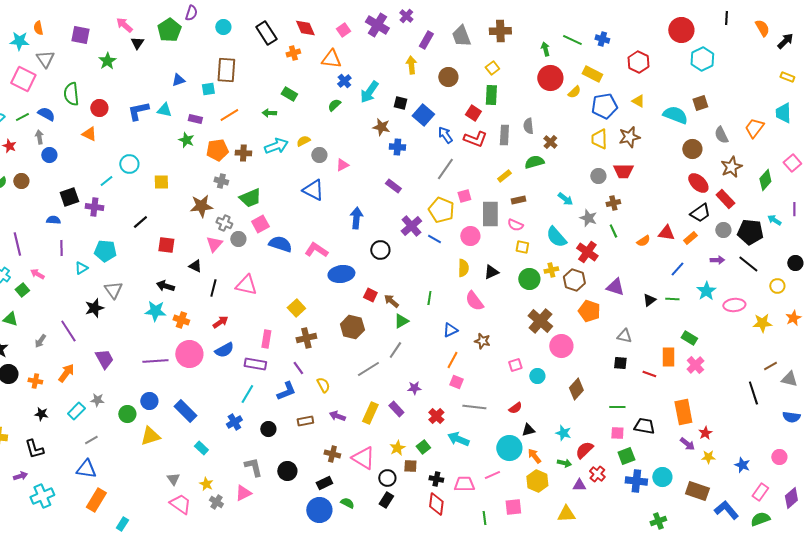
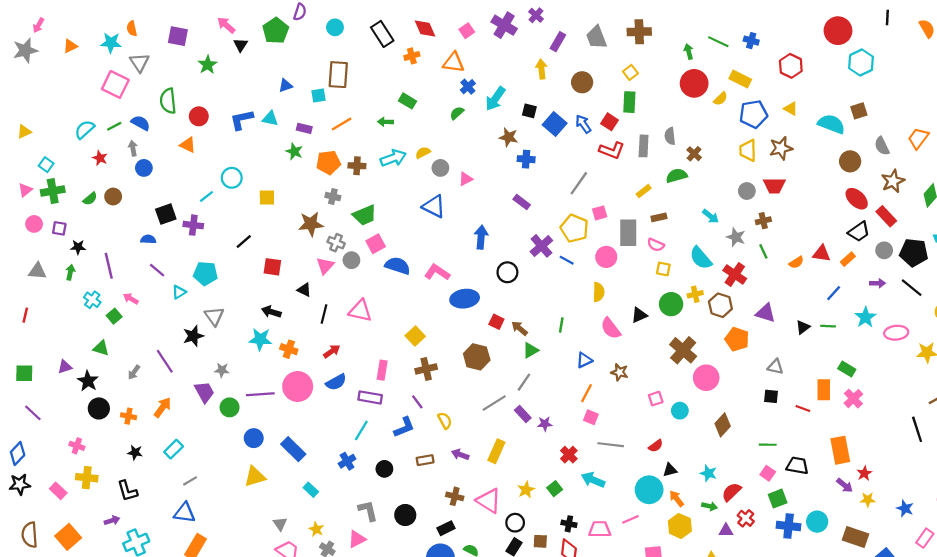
blue arrow: (445, 135) -> (583, 124), moved
purple line: (61, 248) -> (157, 270), turned -49
black triangle: (491, 272) -> (639, 315), moved
gray star: (97, 400) -> (222, 370), moved
purple rectangle: (396, 409) -> (523, 414), moved
green circle: (127, 414) -> (230, 407), moved
pink square: (617, 433) -> (768, 473), turned 32
brown square: (410, 466) -> (540, 541), moved

